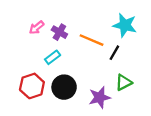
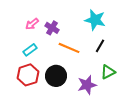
cyan star: (125, 25) -> (95, 20), moved
orange line: (92, 40) -> (69, 48), moved
cyan rectangle: (53, 57) -> (30, 50), moved

